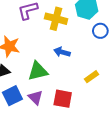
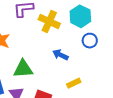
blue arrow: (62, 52) -> (60, 55), moved

